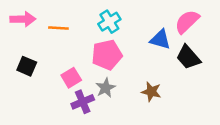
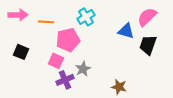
pink pentagon: (107, 55) -> (68, 40), moved
black trapezoid: (188, 57) -> (148, 45), turned 60
pink square: (71, 78) -> (56, 61), turned -35
brown star: (151, 92) -> (119, 87), moved

